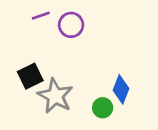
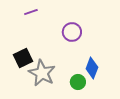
purple circle: (71, 25) -> (72, 32), moved

